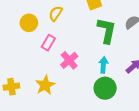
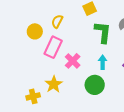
pink rectangle: (48, 43) -> (53, 47), size x1.5
yellow cross: (11, 87) -> (33, 96), moved
green circle: (105, 88) -> (95, 85), moved

